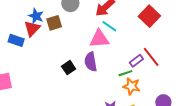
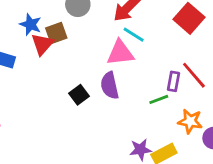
red triangle: (32, 29) -> (42, 44), moved
purple rectangle: (136, 61) -> (173, 81), turned -40
orange star: (131, 86) -> (190, 121), moved

